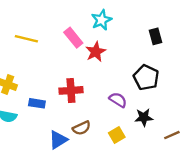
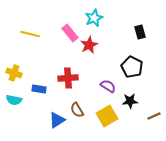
brown semicircle: (82, 128) -> (77, 110), turned 84
yellow square: (117, 135) -> (107, 116), size x1.5

